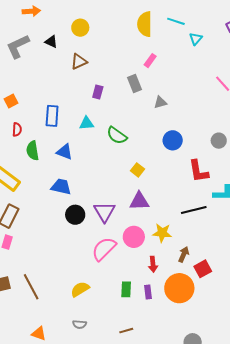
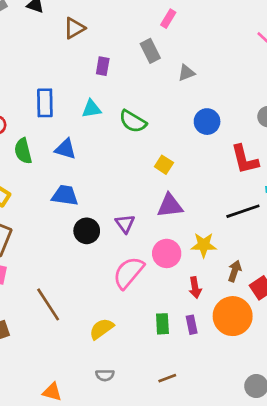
purple triangle: (104, 212) -> (125, 224), size x0.7
brown line: (31, 287) -> (48, 304), moved

